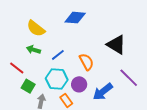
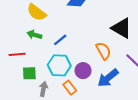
orange semicircle: (86, 62) -> (103, 51), moved
red line: (17, 68) -> (17, 54), turned -42
green square: (28, 86) -> (29, 73), turned -32

